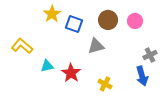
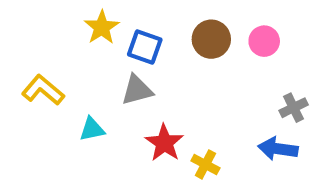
gray triangle: (96, 46) -> (137, 90), moved
red star: (71, 73) -> (164, 143), moved
blue arrow: (142, 76) -> (278, 149), turned 114

